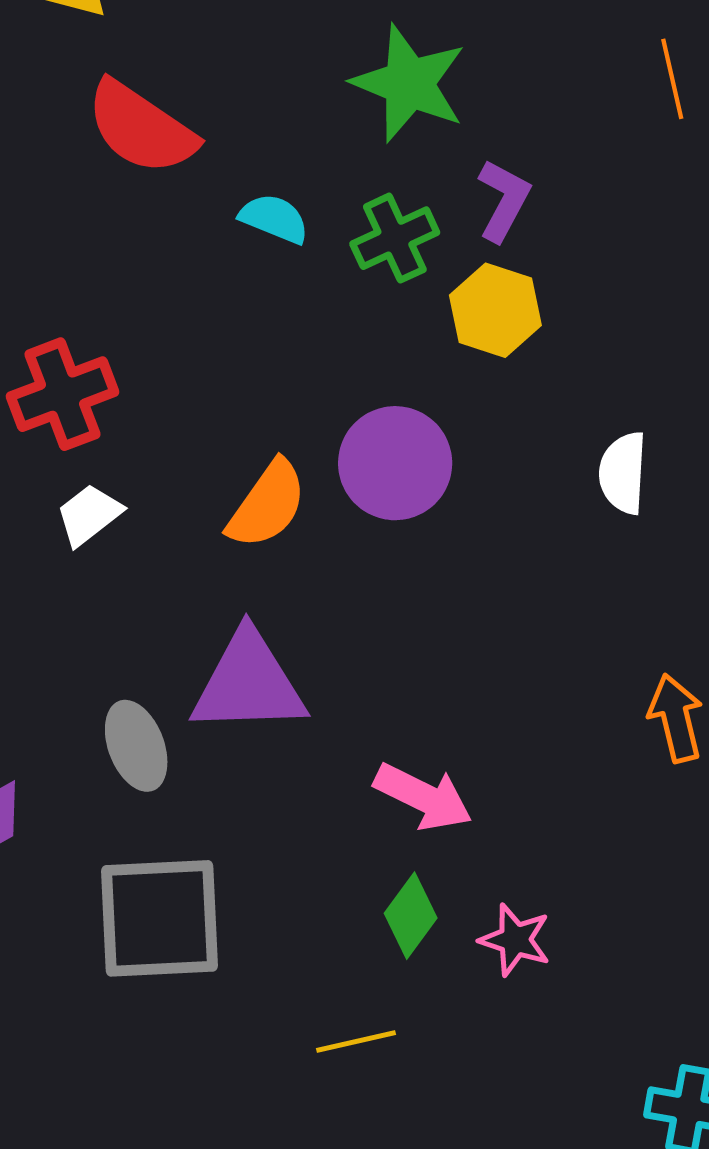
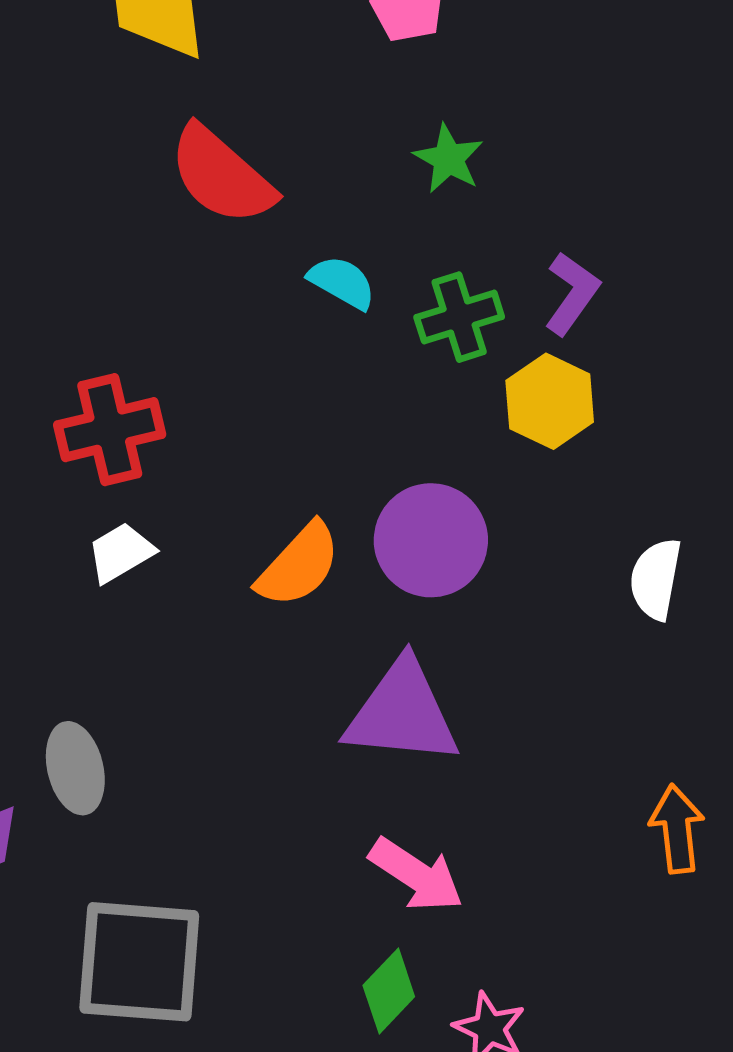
green star: (409, 83) -> (448, 159), moved, size x0.6
purple triangle: (248, 683) -> (402, 713), moved
gray ellipse: (136, 746) -> (75, 768), moved

